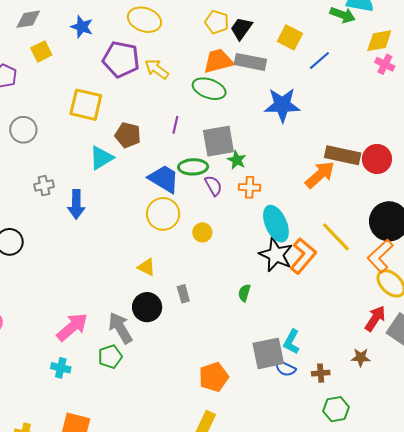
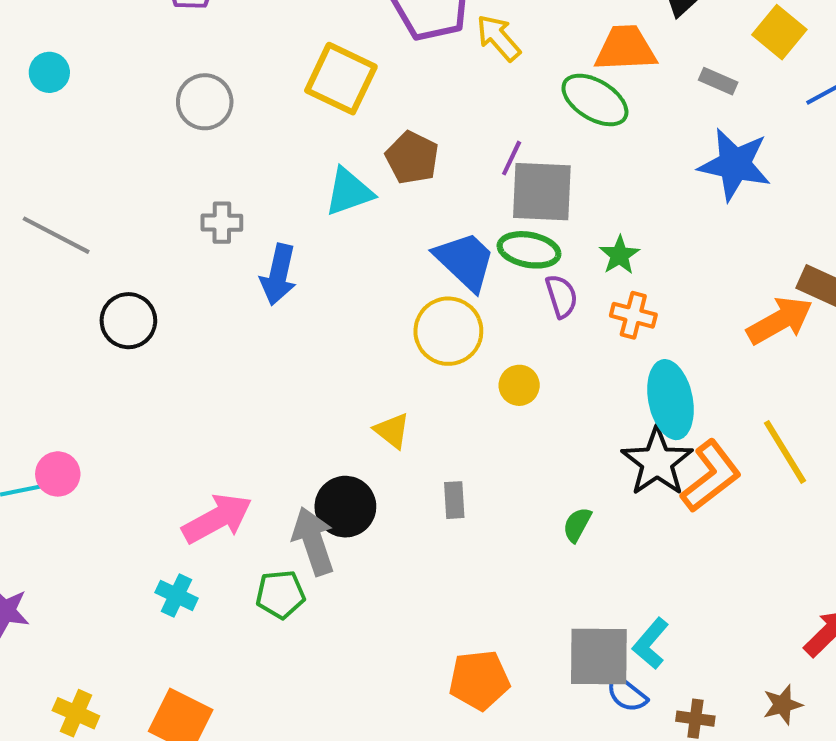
gray rectangle: (250, 62) -> (718, 81), moved, size x0.6
gray square: (218, 141) -> (542, 192), moved
black circle: (147, 307) -> (345, 507), moved
brown star: (361, 357) -> (783, 705), turned -30

